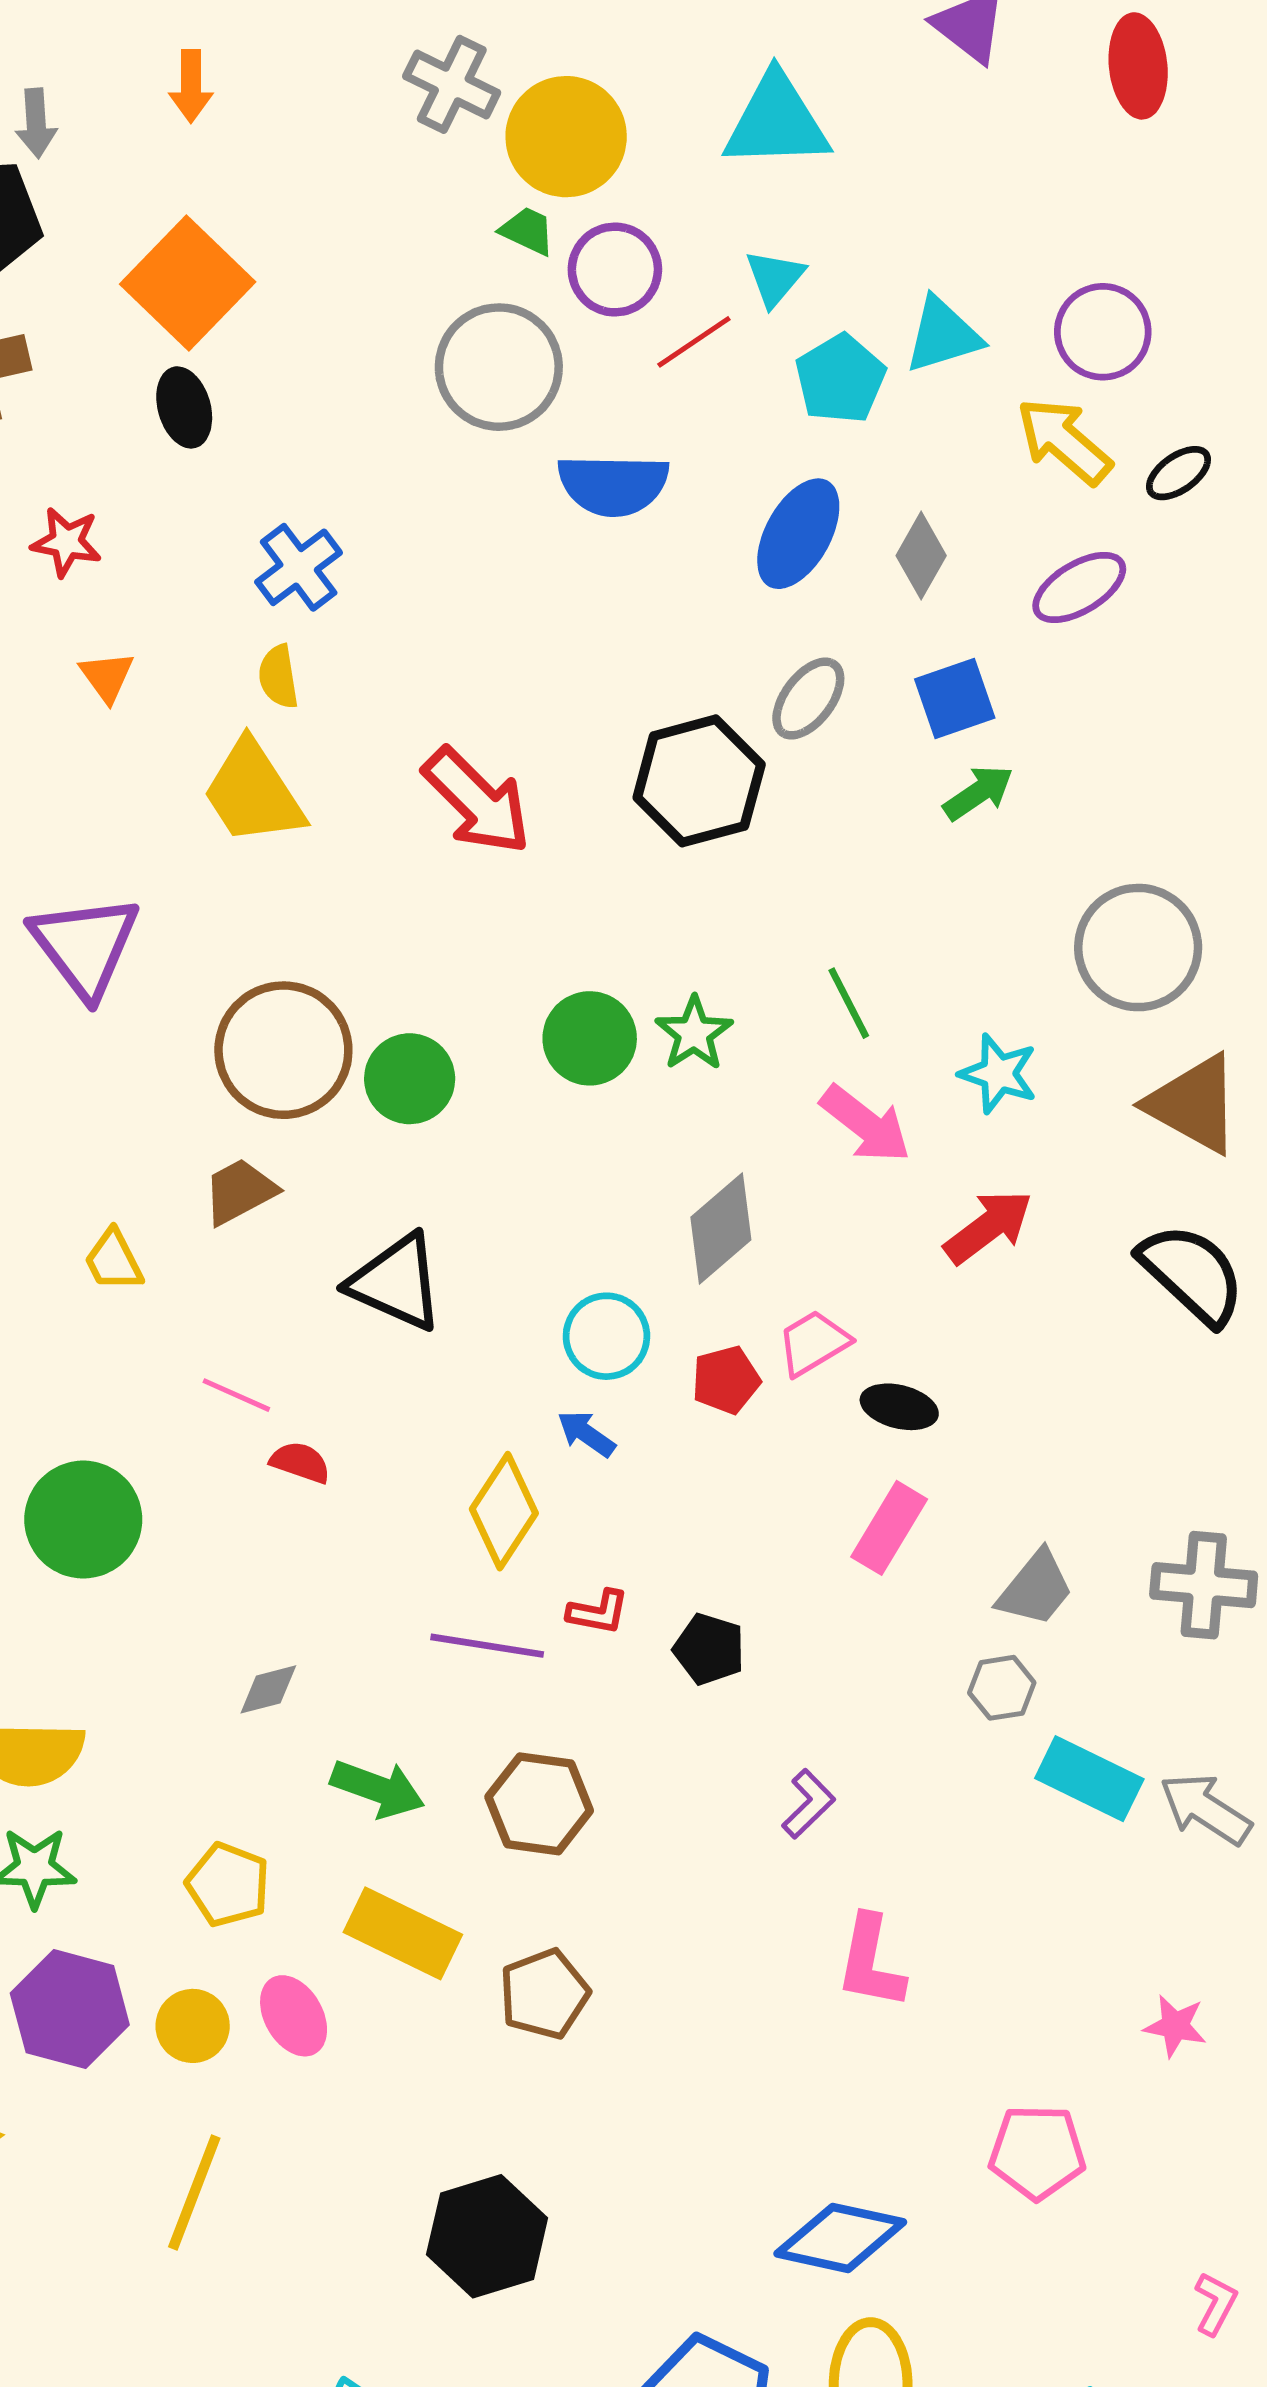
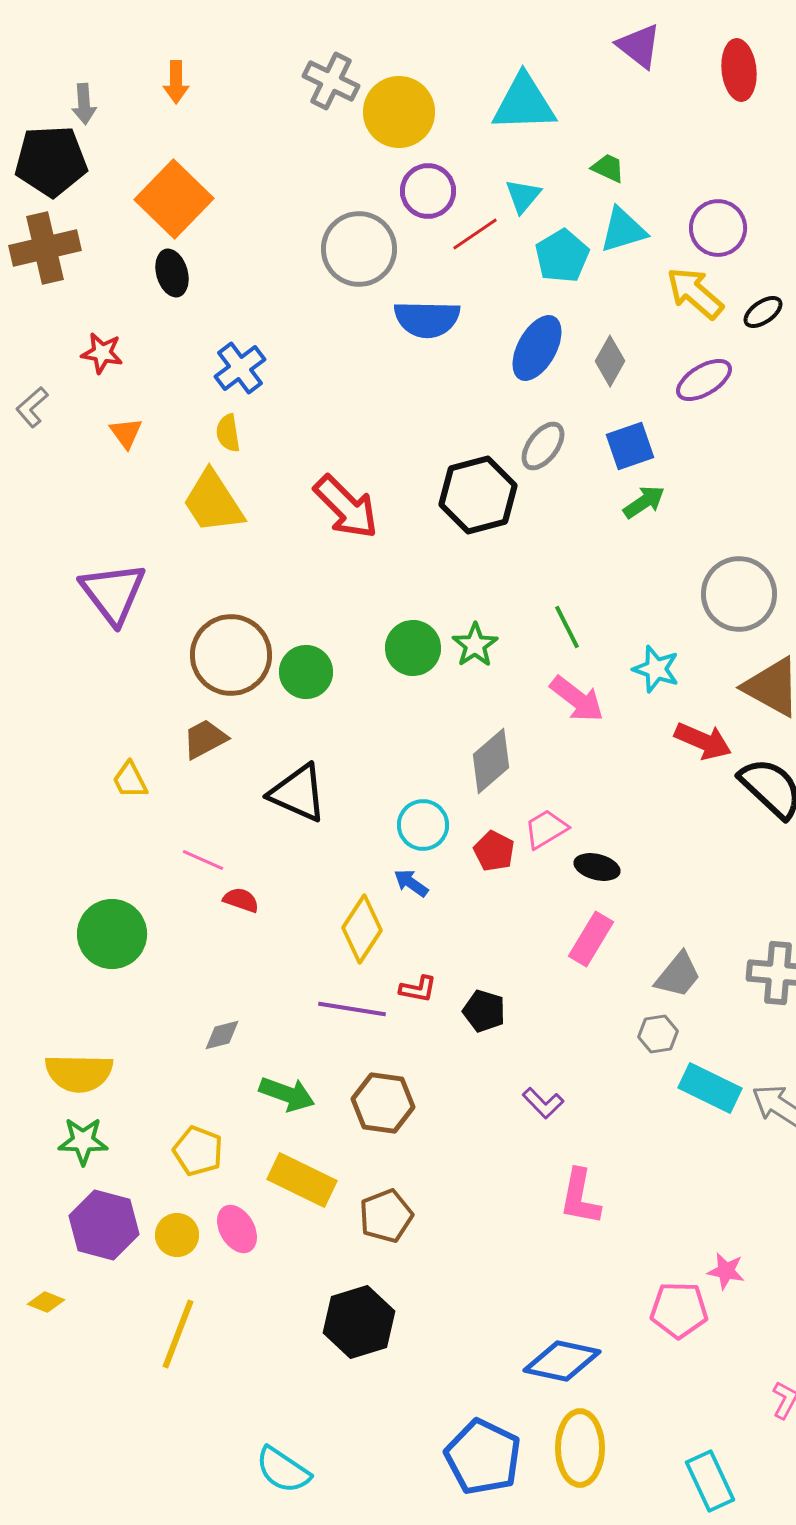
green trapezoid: (527, 231) -> (608, 168), moved
red arrow: (988, 1227) -> (703, 741), moved, turned 60
red pentagon: (726, 1380) -> (494, 851), turned -30
purple L-shape: (808, 1804) -> (543, 1103), turned 90
pink star: (1175, 2026) -> (726, 1271), moved
black hexagon: (487, 2236) -> (359, 1322), moved

